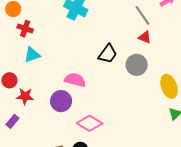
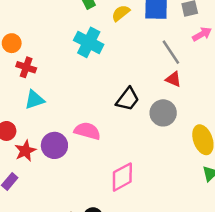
red star: (25, 96) -> (25, 151), turned -30
purple circle: (61, 101) -> (54, 145), moved
pink diamond: (90, 123) -> (122, 177), moved, turned -60

